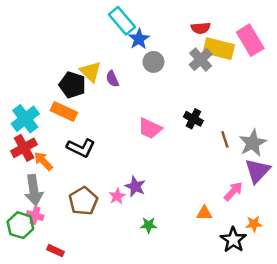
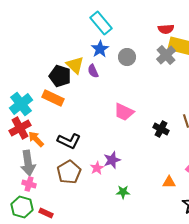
blue star: (139, 39) -> (100, 49), moved
black cross: (193, 119) -> (161, 129), moved
black L-shape: (81, 148) -> (69, 141), moved
purple star: (135, 187) -> (112, 160), turned 30
green hexagon: (20, 225) -> (22, 207), moved

